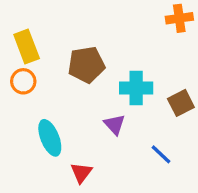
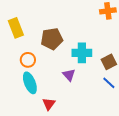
orange circle: (23, 81) -> (28, 60), moved
blue line: (161, 154) -> (109, 83), moved

